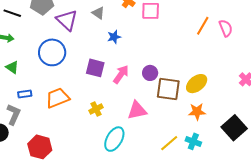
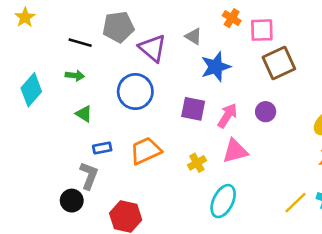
blue star: (114, 37) -> (216, 67), size x1.6
brown square: (168, 89) -> (279, 63), moved, turned -30
pink triangle: (137, 110) -> (235, 151), moved

